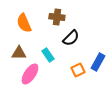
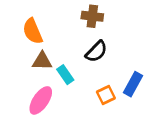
brown cross: (57, 17) -> (92, 16), moved
brown triangle: (19, 53) -> (42, 61), moved

